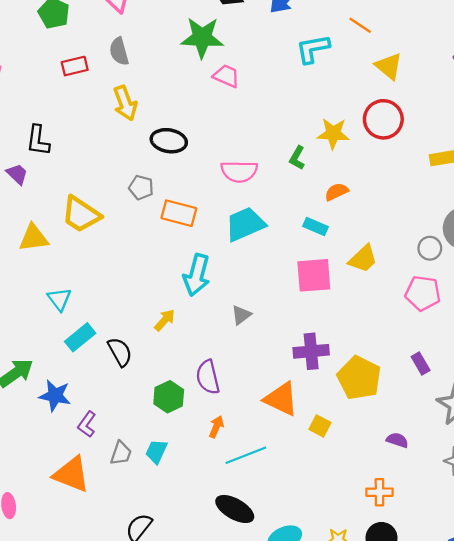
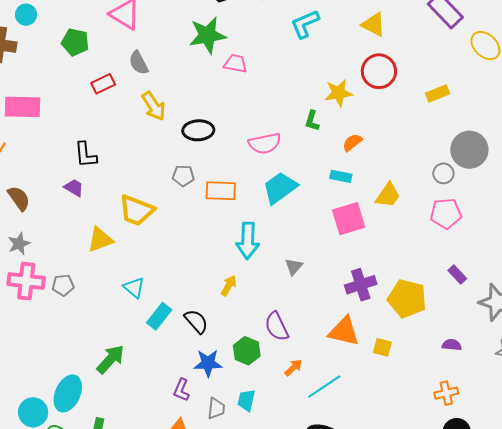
blue star: (55, 396) -> (208, 363), moved
orange arrow: (216, 427) -> (293, 368), turned 36

